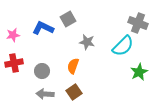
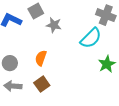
gray star: (87, 42) -> (54, 25), moved

